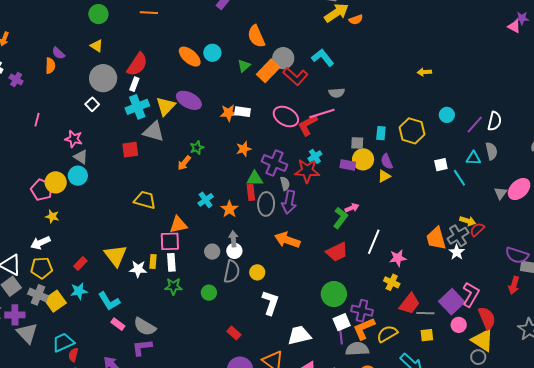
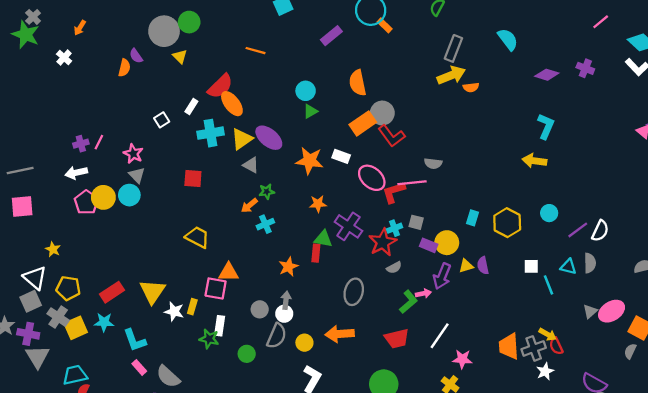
orange line: (149, 13) -> (255, 51), moved
orange ellipse: (190, 57) -> (232, 104), moved
cyan L-shape: (323, 58) -> (546, 126), moved, turned 50
green triangle: (244, 66) -> (310, 111), moved
yellow arrow: (424, 72) -> (534, 161), size x1.5
gray circle: (103, 78) -> (164, 31), moved
purple cross: (16, 80) -> (81, 144), moved, turned 32
white rectangle: (134, 84) -> (191, 106), moved
white rectangle: (243, 112) -> (341, 156), moved
orange star: (229, 113) -> (310, 161), size x1.4
pink line: (37, 120) -> (99, 142), moved
gray triangle: (154, 132) -> (251, 165), moved, size x0.7
gray square: (357, 143) -> (416, 222), moved
purple semicircle: (387, 161) -> (483, 265), moved
red star: (307, 171) -> (383, 242), turned 30
gray semicircle: (285, 184) -> (394, 268), moved, turned 64
cyan cross: (206, 200) -> (265, 224), moved
purple arrow: (289, 202) -> (442, 276), moved
gray ellipse: (266, 204) -> (354, 292), moved
yellow star: (52, 216) -> (53, 249), moved
red semicircle: (477, 229) -> (556, 346), turned -84
orange arrow: (287, 240) -> (340, 334), moved, turned -35
white arrow: (40, 243) -> (76, 173), moved
white star: (457, 252) -> (545, 371), moved
white rectangle: (171, 262) -> (220, 326), moved
red rectangle: (80, 263) -> (112, 292), size x1.5

